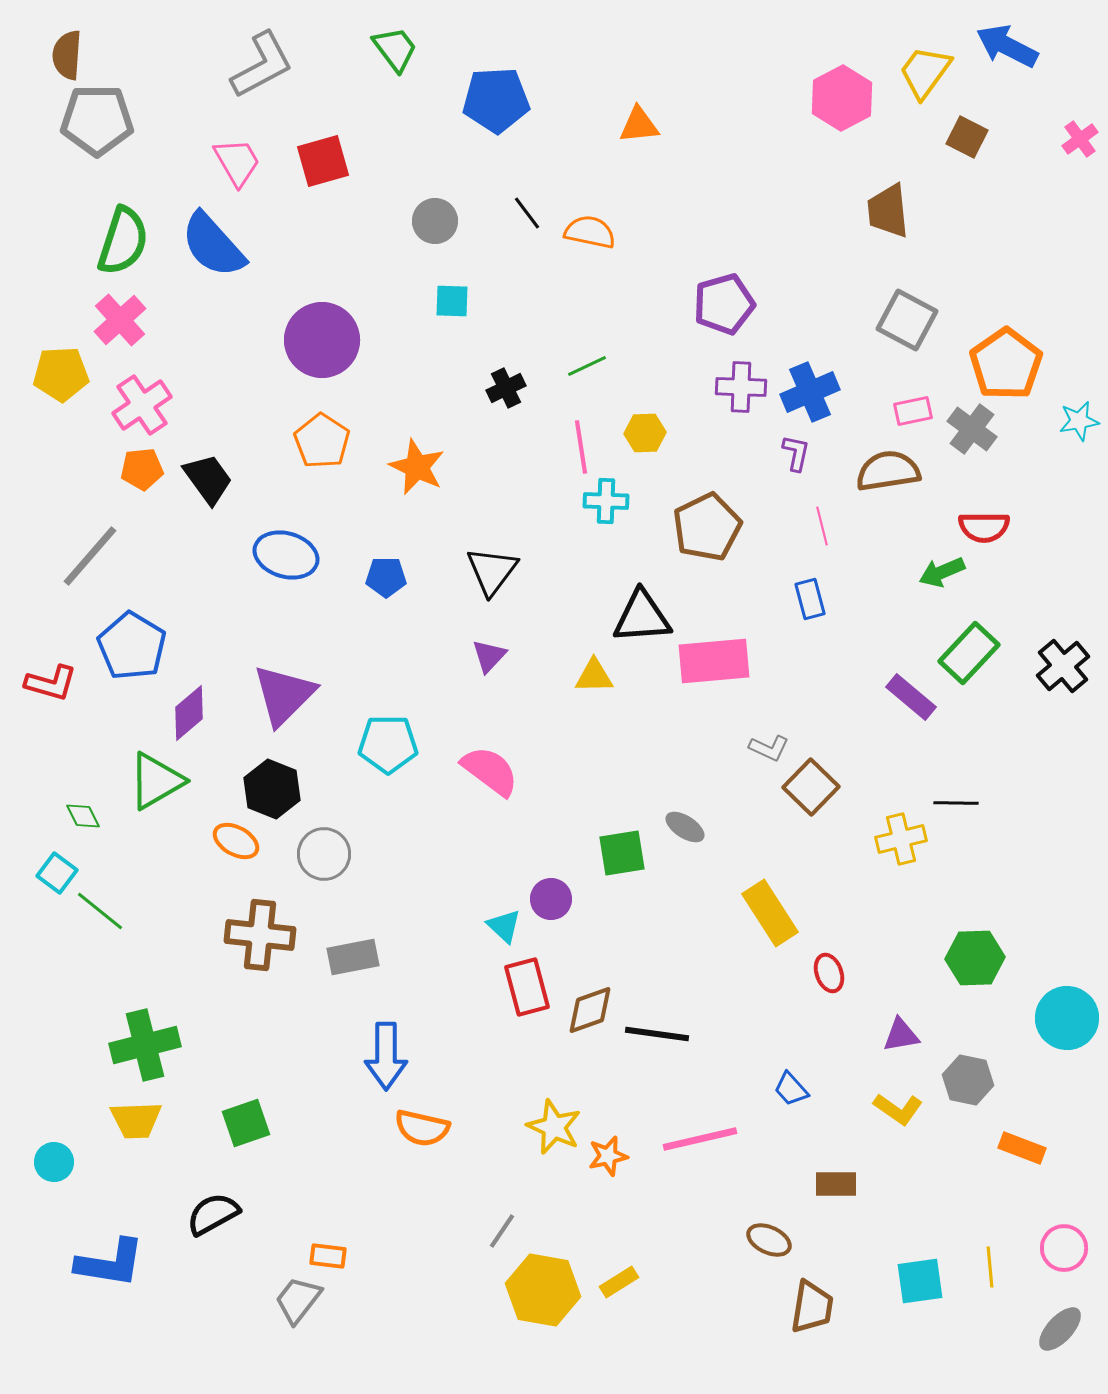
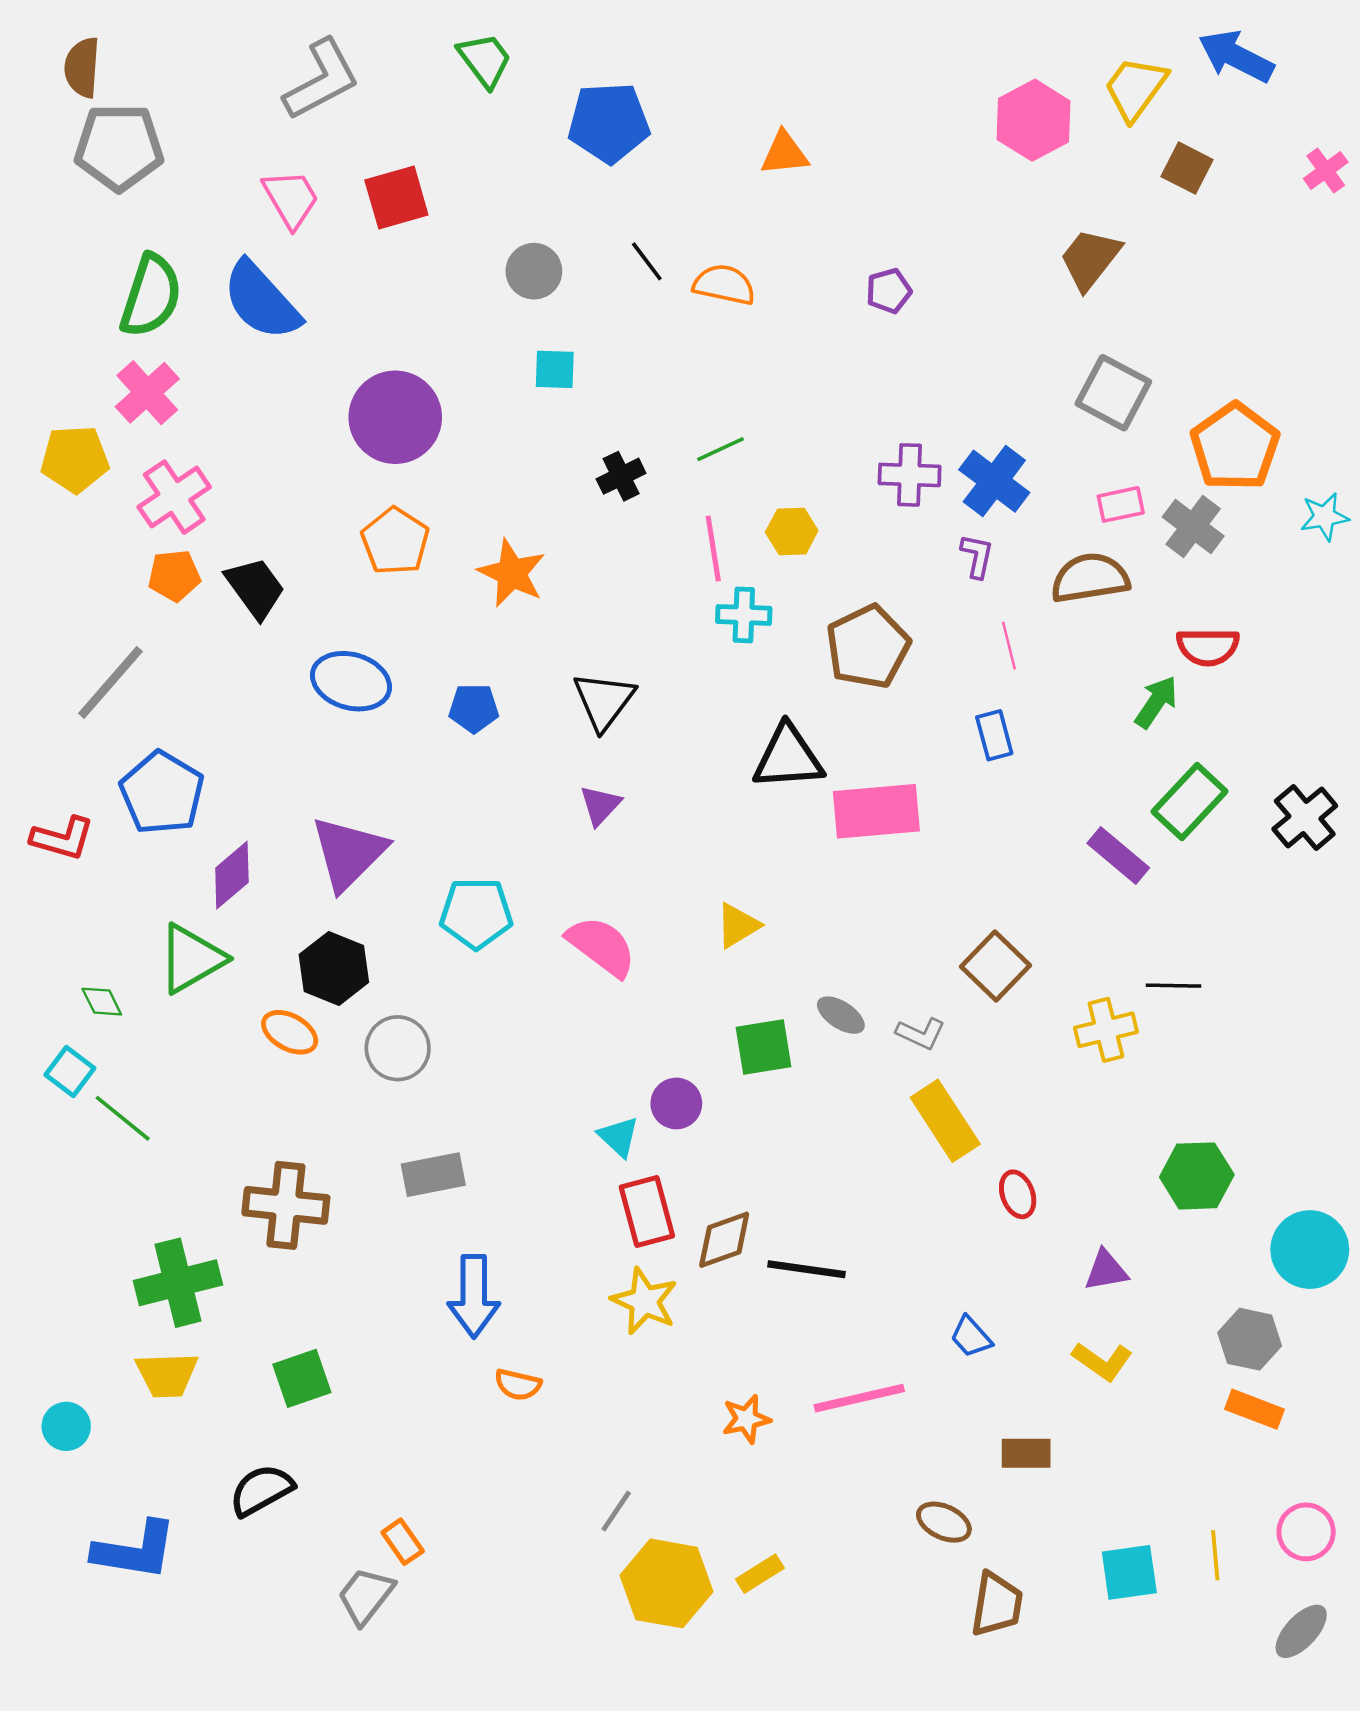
brown trapezoid: (888, 211) -> (1090, 259), turned 44
purple pentagon: (724, 304) -> (889, 291), moved, size x0.6
blue cross: (810, 392) -> (994, 481), turned -30
green arrow: (942, 572) -> (1156, 702), turned 147
yellow triangle: (594, 676) -> (738, 925), moved, turned -30
gray L-shape: (769, 748) -> (921, 1034), moved
brown cross: (260, 935) -> (286, 1205), moved
gray hexagon: (968, 1080) -> (1250, 1339), moved
yellow star: (554, 1127) -> (644, 1301), moved
orange semicircle: (422, 1128) -> (518, 1385), size x0.7
orange rectangle: (328, 1256) -> (403, 1542), turned 48

